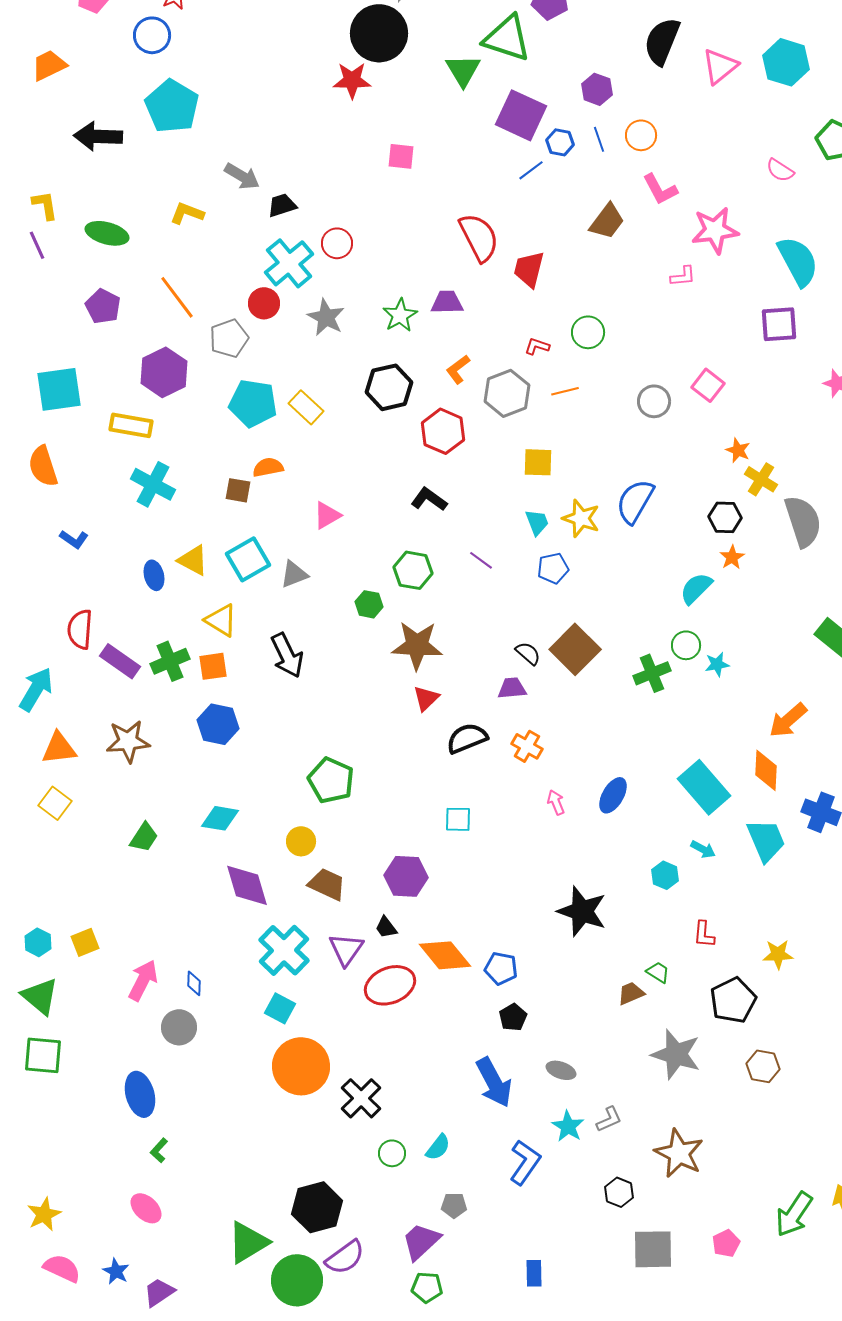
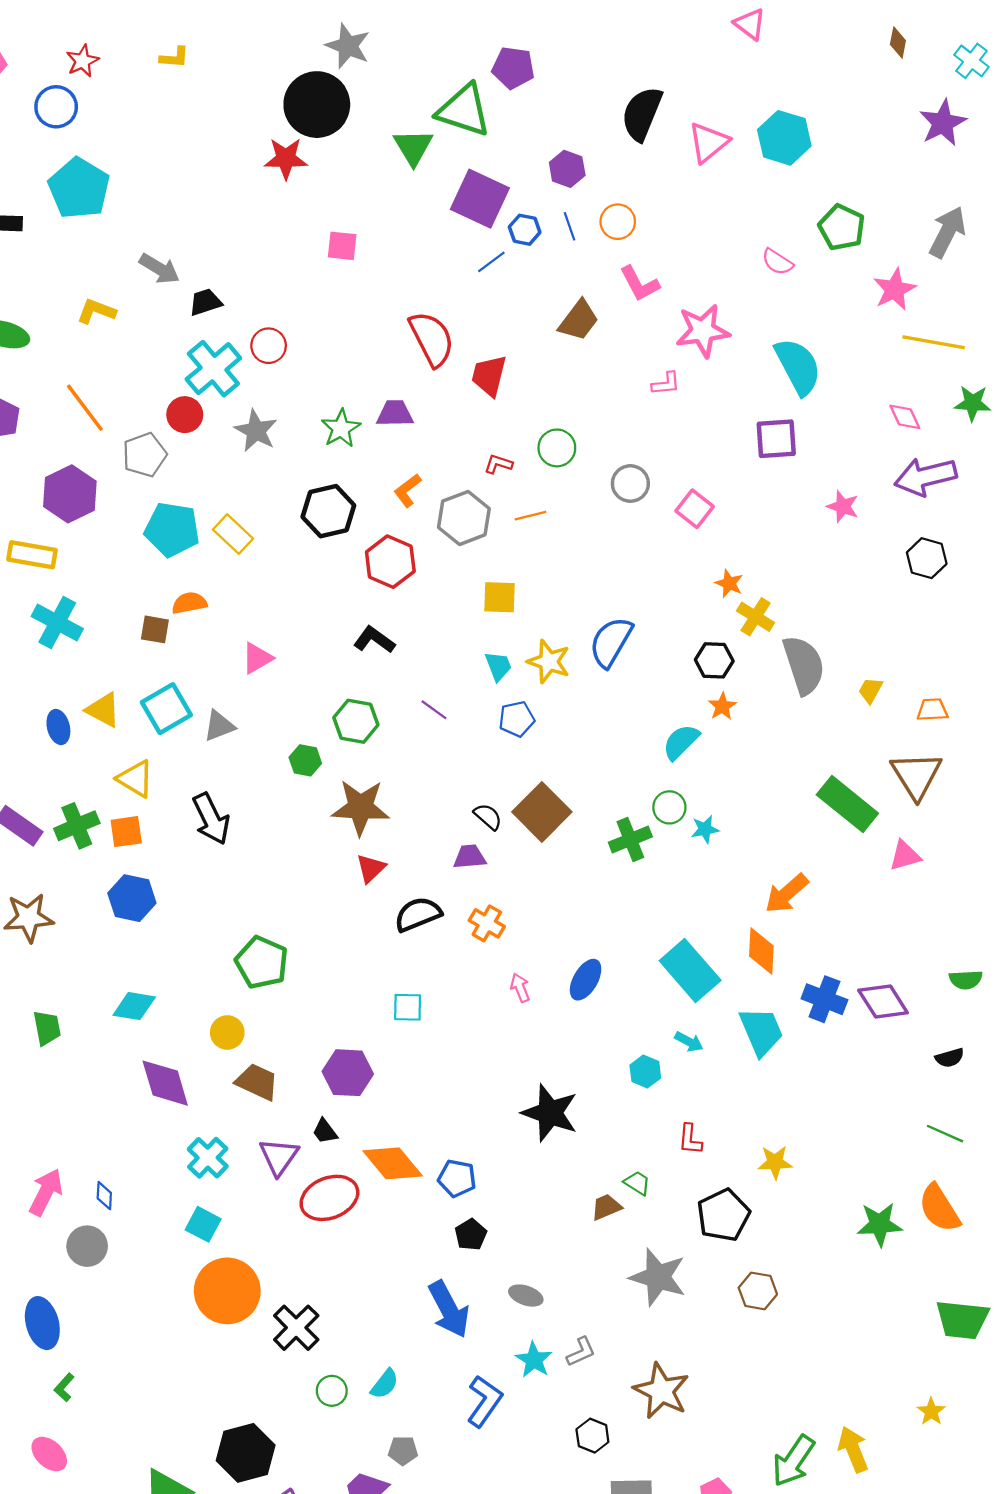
gray circle: (654, 401) -> (630, 484), moved
green trapezoid: (144, 837) -> (47, 1028), turned -44
cyan cross: (284, 950) -> (208, 1158), size x0.7

